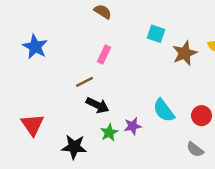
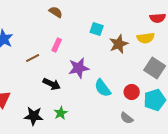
brown line: (85, 82) -> (33, 58), moved
purple star: (133, 126) -> (79, 68), moved, size x1.5
green star: (109, 133) -> (61, 113), moved

